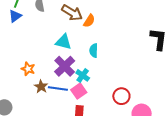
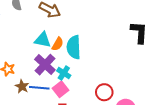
orange semicircle: (89, 21) -> (58, 44), moved
cyan semicircle: (94, 51) -> (74, 47), size x1.6

